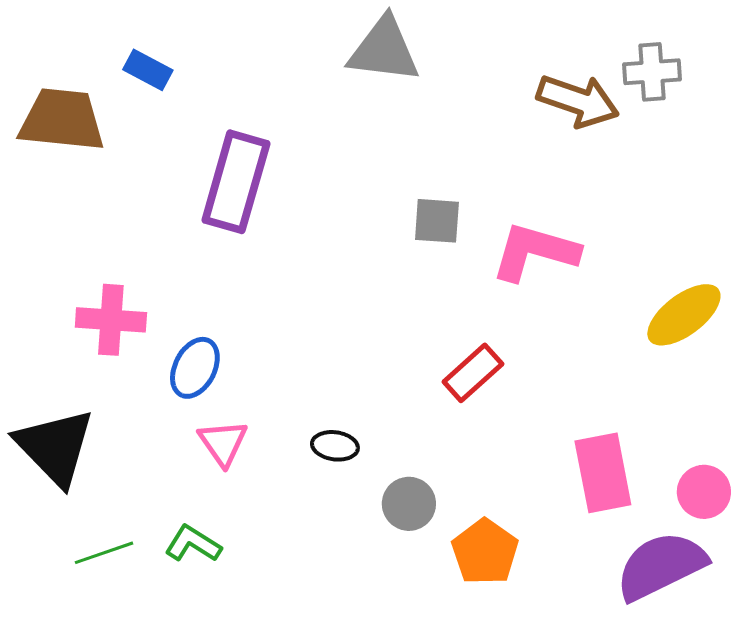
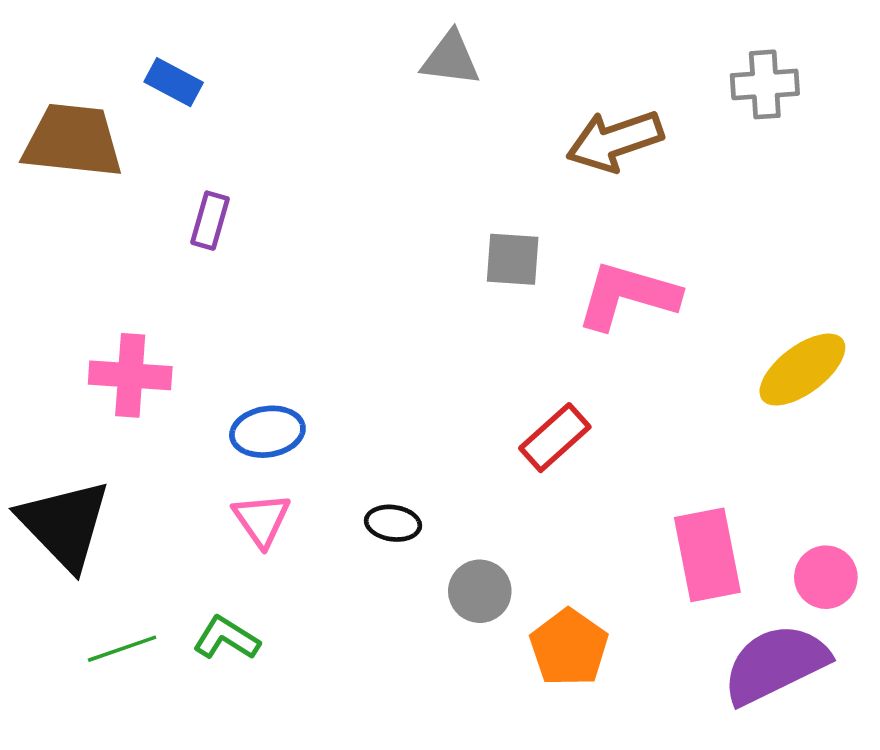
gray triangle: (384, 50) -> (450, 59), size x0.7
brown arrow: (578, 101) -> (615, 141), moved, turned 142
purple rectangle: (236, 182) -> (210, 221), moved, size x0.5
blue ellipse: (195, 368) -> (267, 432), moved, turned 54

